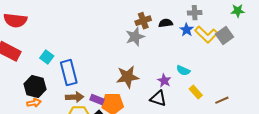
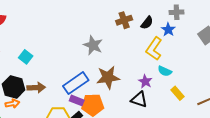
black semicircle: (166, 23) -> (147, 23), turned 136
yellow L-shape: (206, 35) -> (154, 49), moved, turned 80
gray star: (135, 37) -> (93, 45), moved, turned -30
blue rectangle: (69, 73) -> (76, 83), moved, turned 70
brown arrow: (75, 97) -> (36, 88), moved

